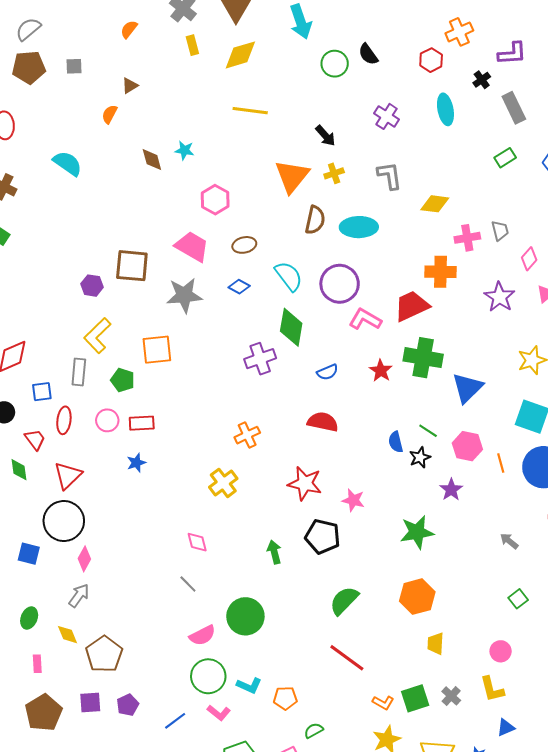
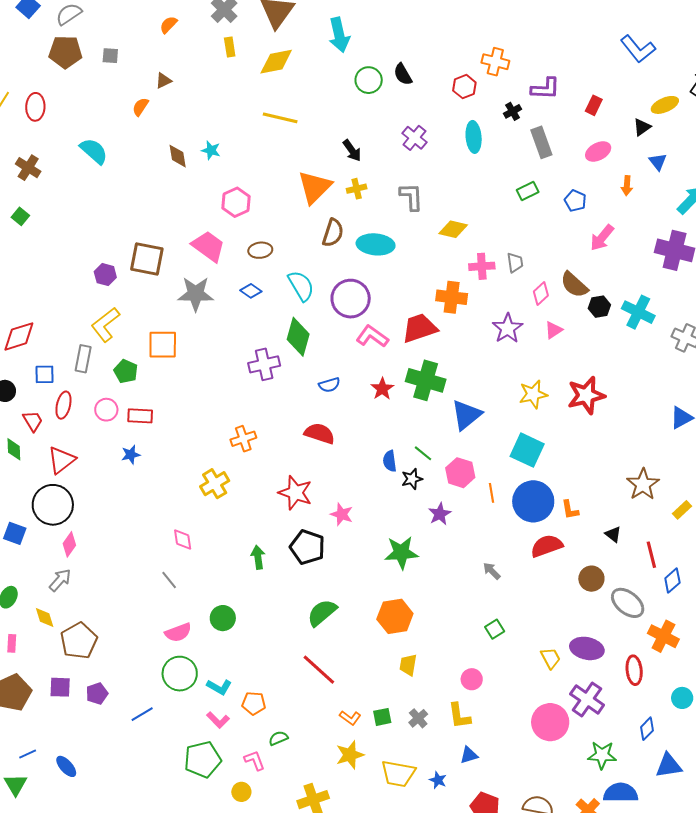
orange cross: (459, 32) -> (495, 62), turned 32
green circle: (245, 616) -> (223, 618), size x0.7
green square: (415, 698) -> (382, 717), size x0.7
pink L-shape: (219, 713) -> (218, 720), moved

